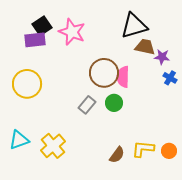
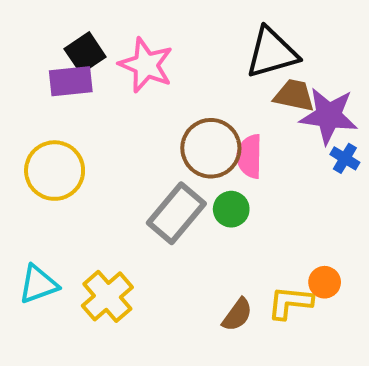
purple star: (162, 57) -> (329, 116), size x1.8
gray rectangle: (87, 105) -> (176, 213), size x1.6
orange circle: (169, 151) -> (325, 282), moved

